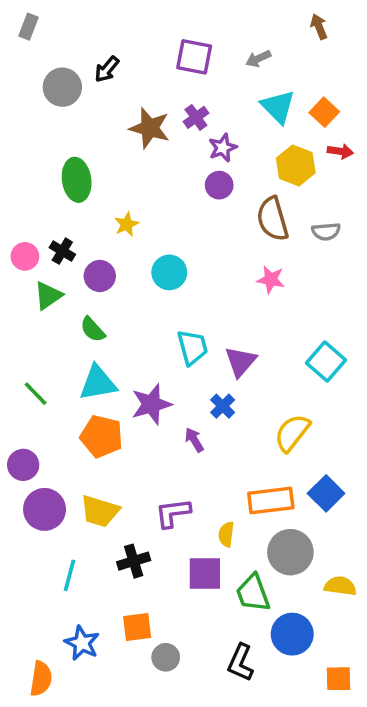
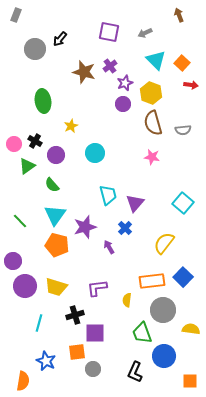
yellow hexagon: (296, 166) -> (151, 93), moved
cyan triangle: (98, 383) -> (55, 215), turned -45
purple square: (205, 574) -> (95, 333), moved

